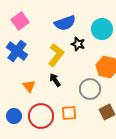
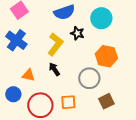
orange triangle: (29, 86) -> (28, 75), turned -40
blue circle: (14, 116) -> (13, 94), moved

